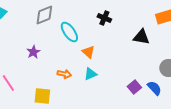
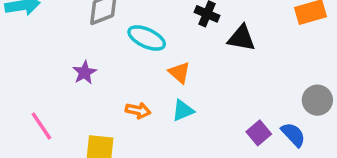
cyan ellipse: (69, 32) -> (147, 38), turned -30
black triangle: (141, 37) -> (242, 38), moved

